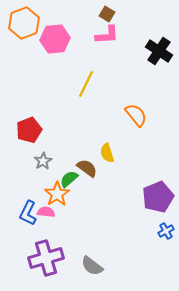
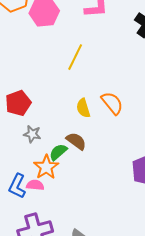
orange semicircle: (136, 115) -> (112, 103), moved
yellow semicircle: (107, 153) -> (83, 108), moved
gray star: (43, 161) -> (32, 134), turned -30

